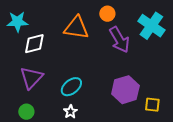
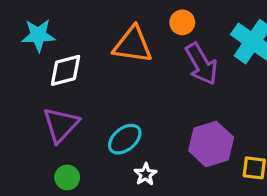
green circle: (26, 112) -> (67, 177), moved
white star: (70, 112) -> (146, 174), moved

